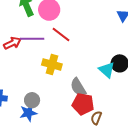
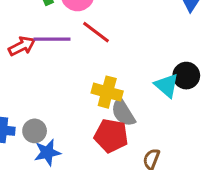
yellow cross: (52, 65) -> (107, 92), moved
gray circle: (32, 100) -> (35, 131), moved
red pentagon: (83, 104) -> (111, 136), moved

